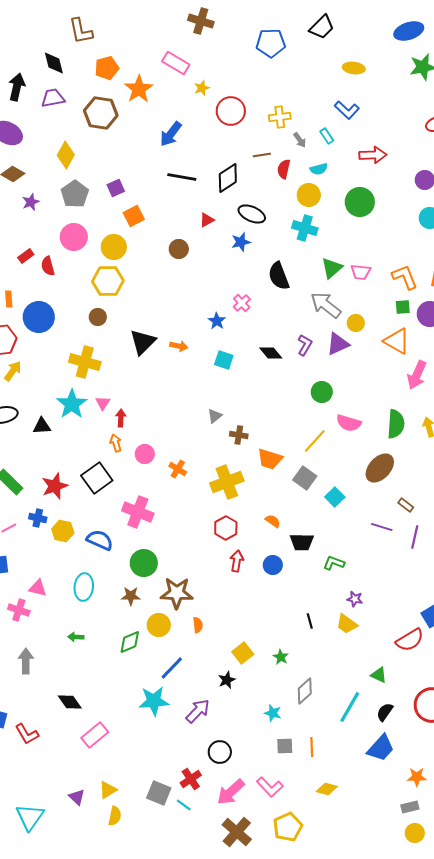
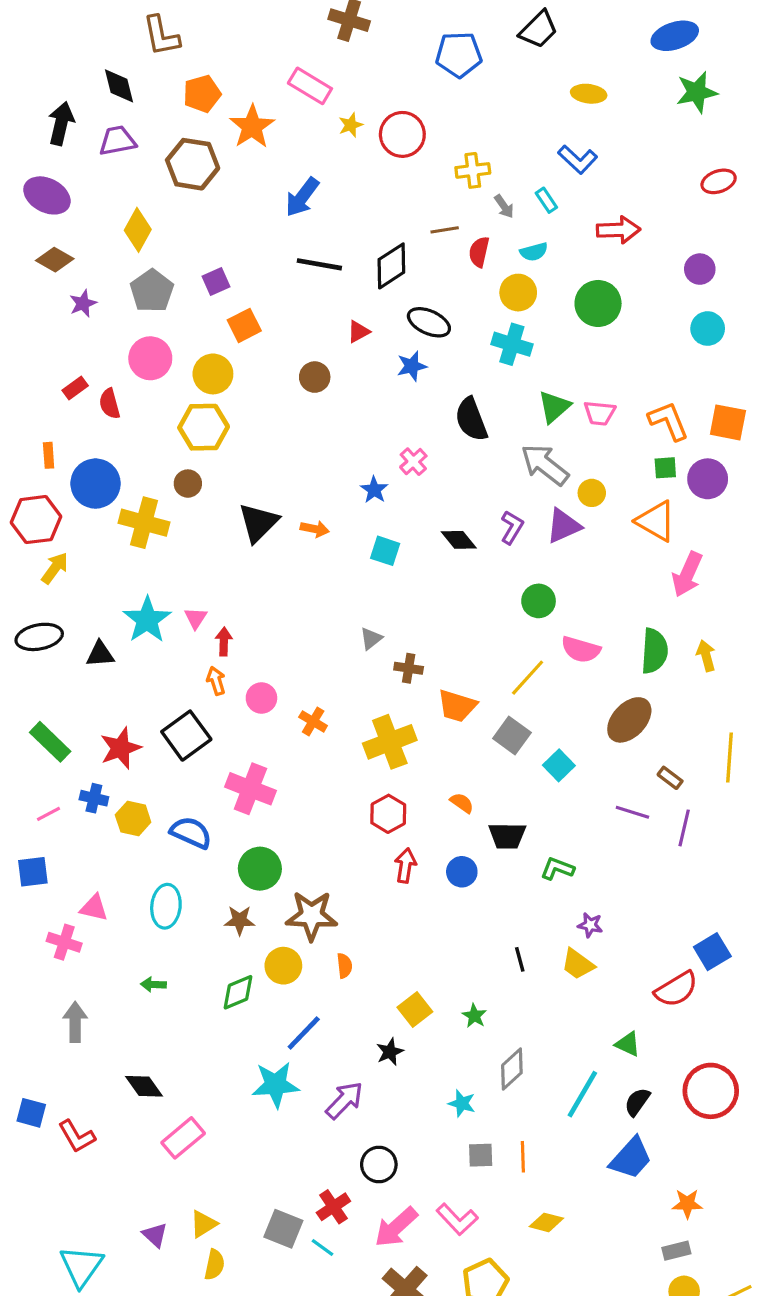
red circle: (231, 111) -> (402, 134), moved
yellow cross: (85, 362) -> (144, 523), moved

